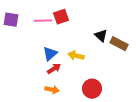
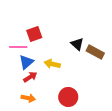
red square: (61, 17) -> (34, 34), moved
pink line: (43, 21) -> (18, 47), moved

